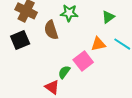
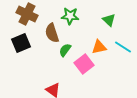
green triangle: (108, 17) -> (109, 20), turned -40
green semicircle: (64, 72) -> (65, 50), moved

